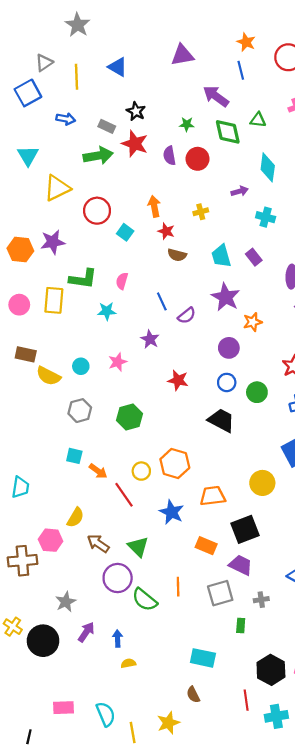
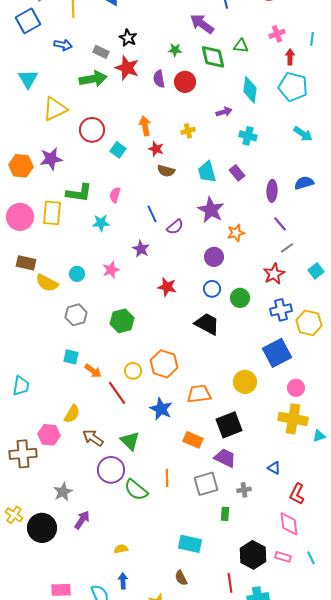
pink circle: (19, 305) -> (20, 217), size x1.4
blue arrow: (118, 639) -> (123, 581), moved

